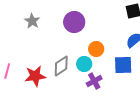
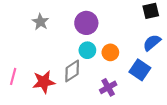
cyan circle: (84, 64) -> (87, 50), moved
blue square: (123, 65) -> (140, 70), turned 36

